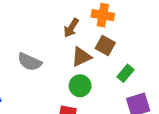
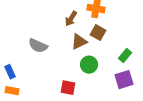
green rectangle: (125, 73) -> (125, 56), moved
green circle: (80, 86) -> (89, 65), moved

